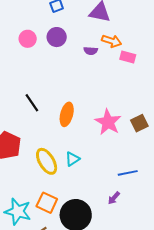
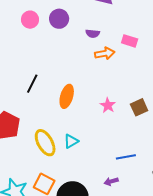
orange arrow: (112, 41) -> (105, 53), moved, turned -30
black line: (32, 103) -> (32, 84), turned 60
pink star: (108, 122) -> (108, 105), size x0.6
purple arrow: (114, 198) -> (111, 181), turned 32

